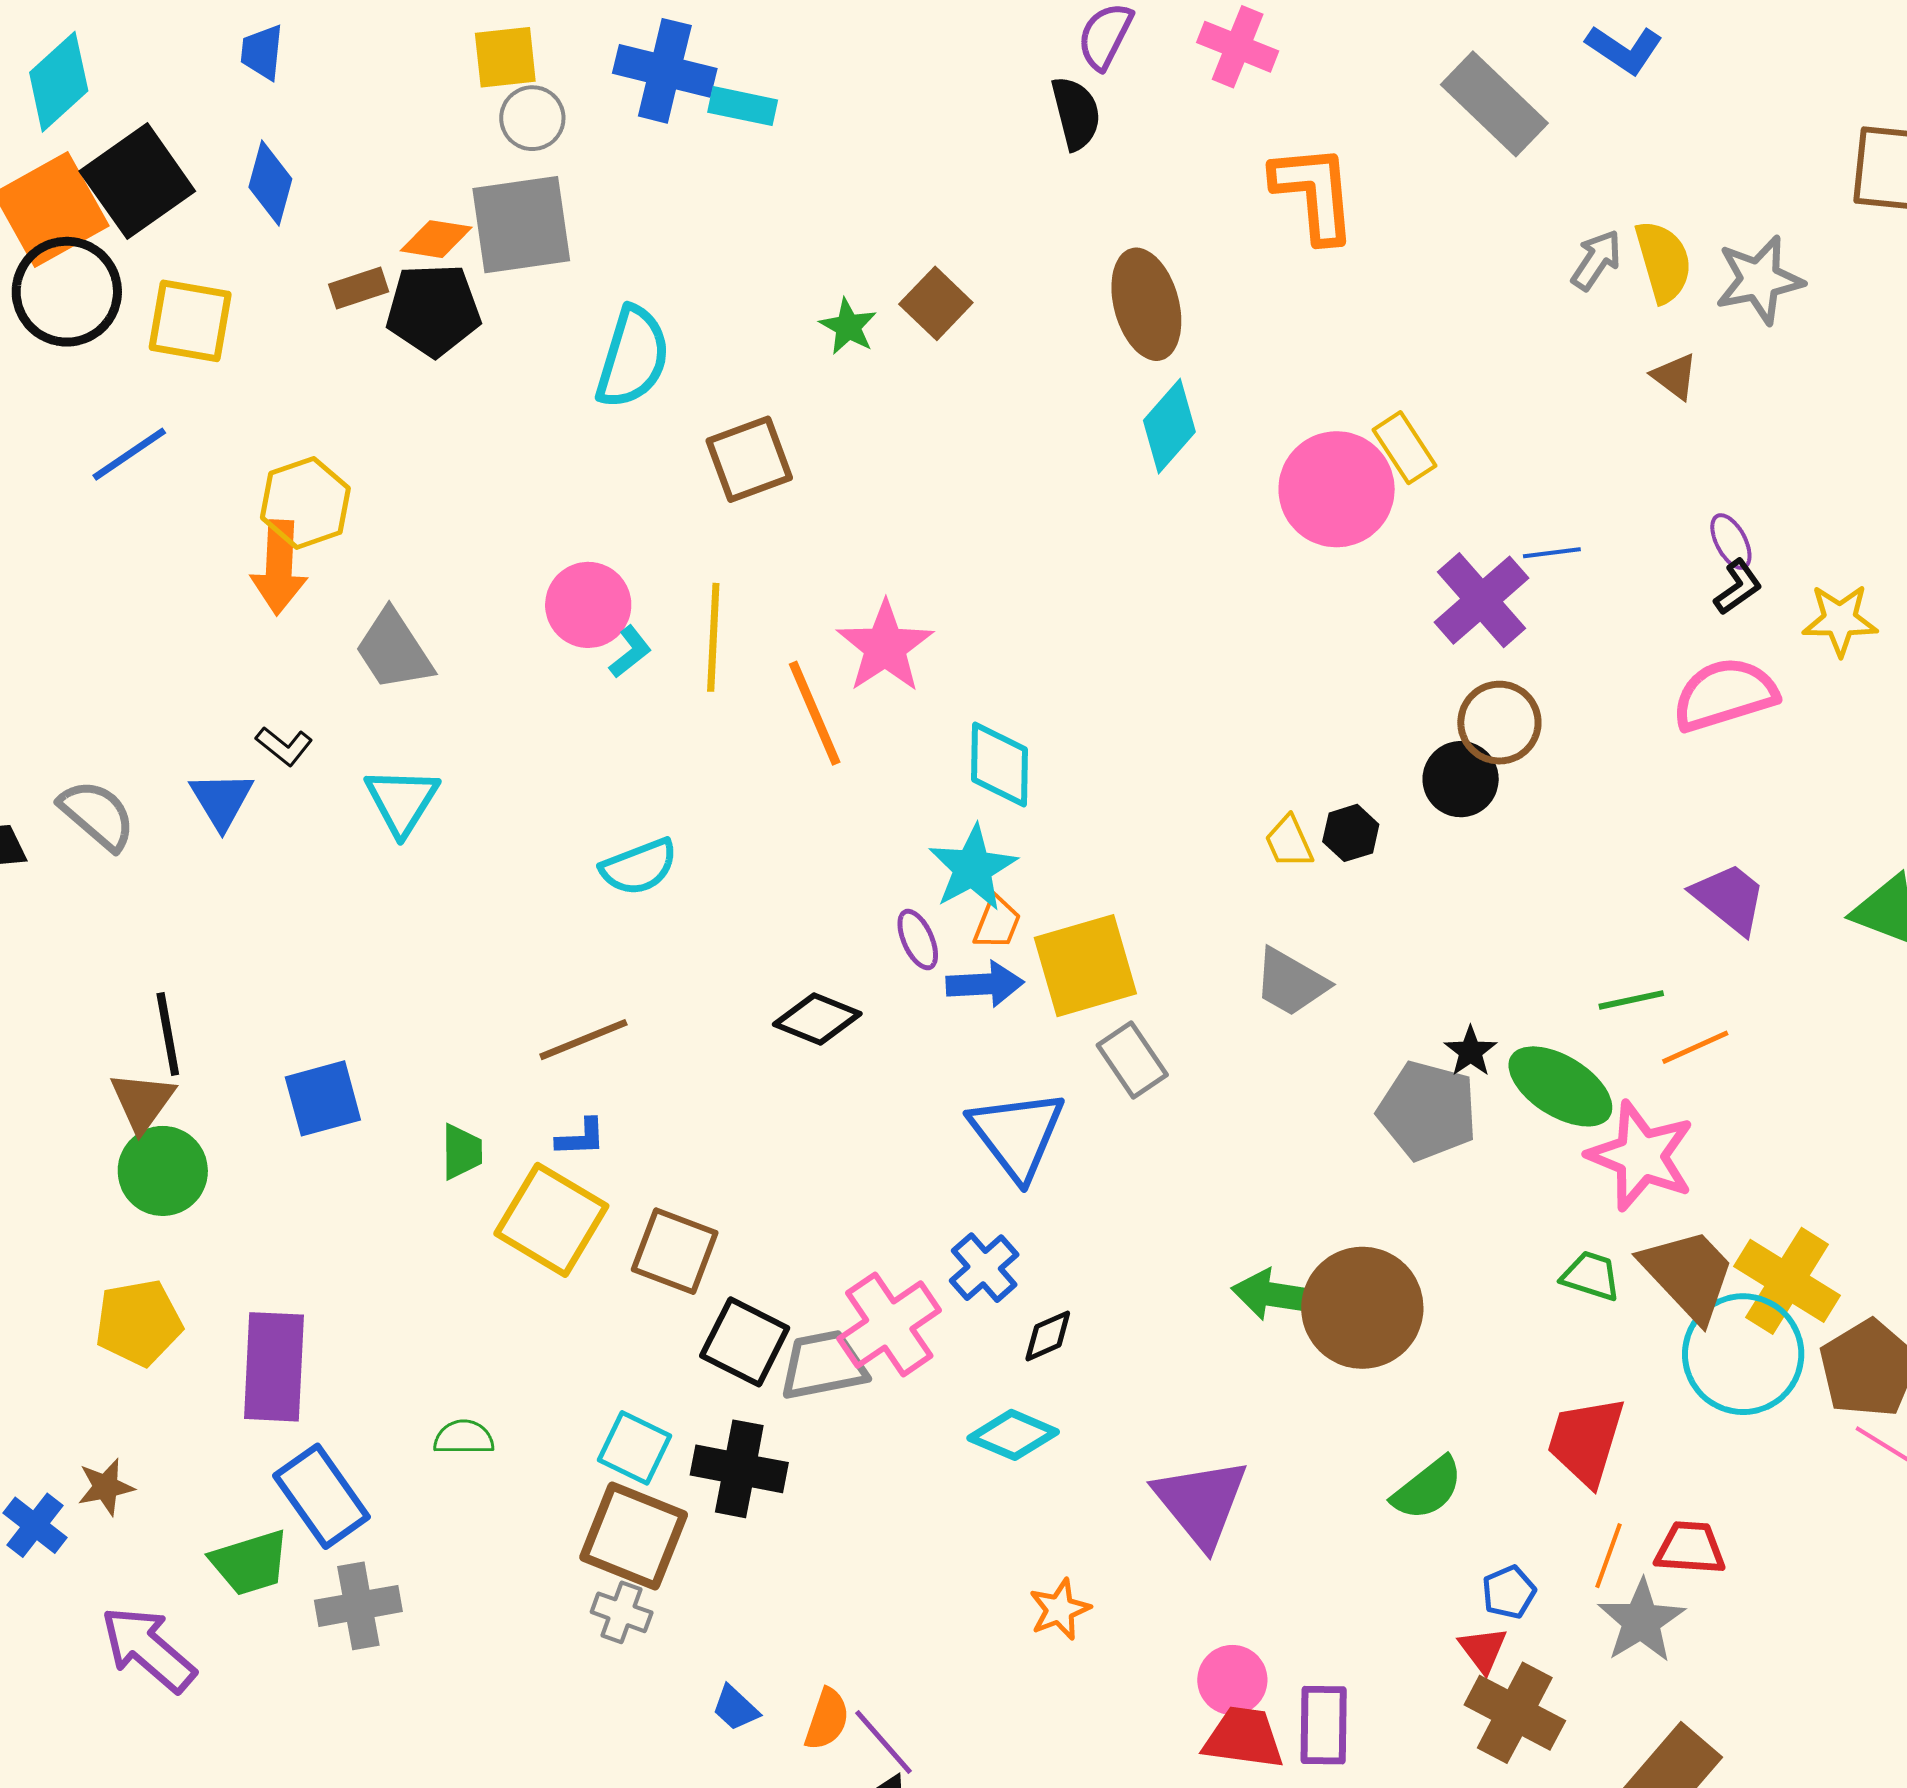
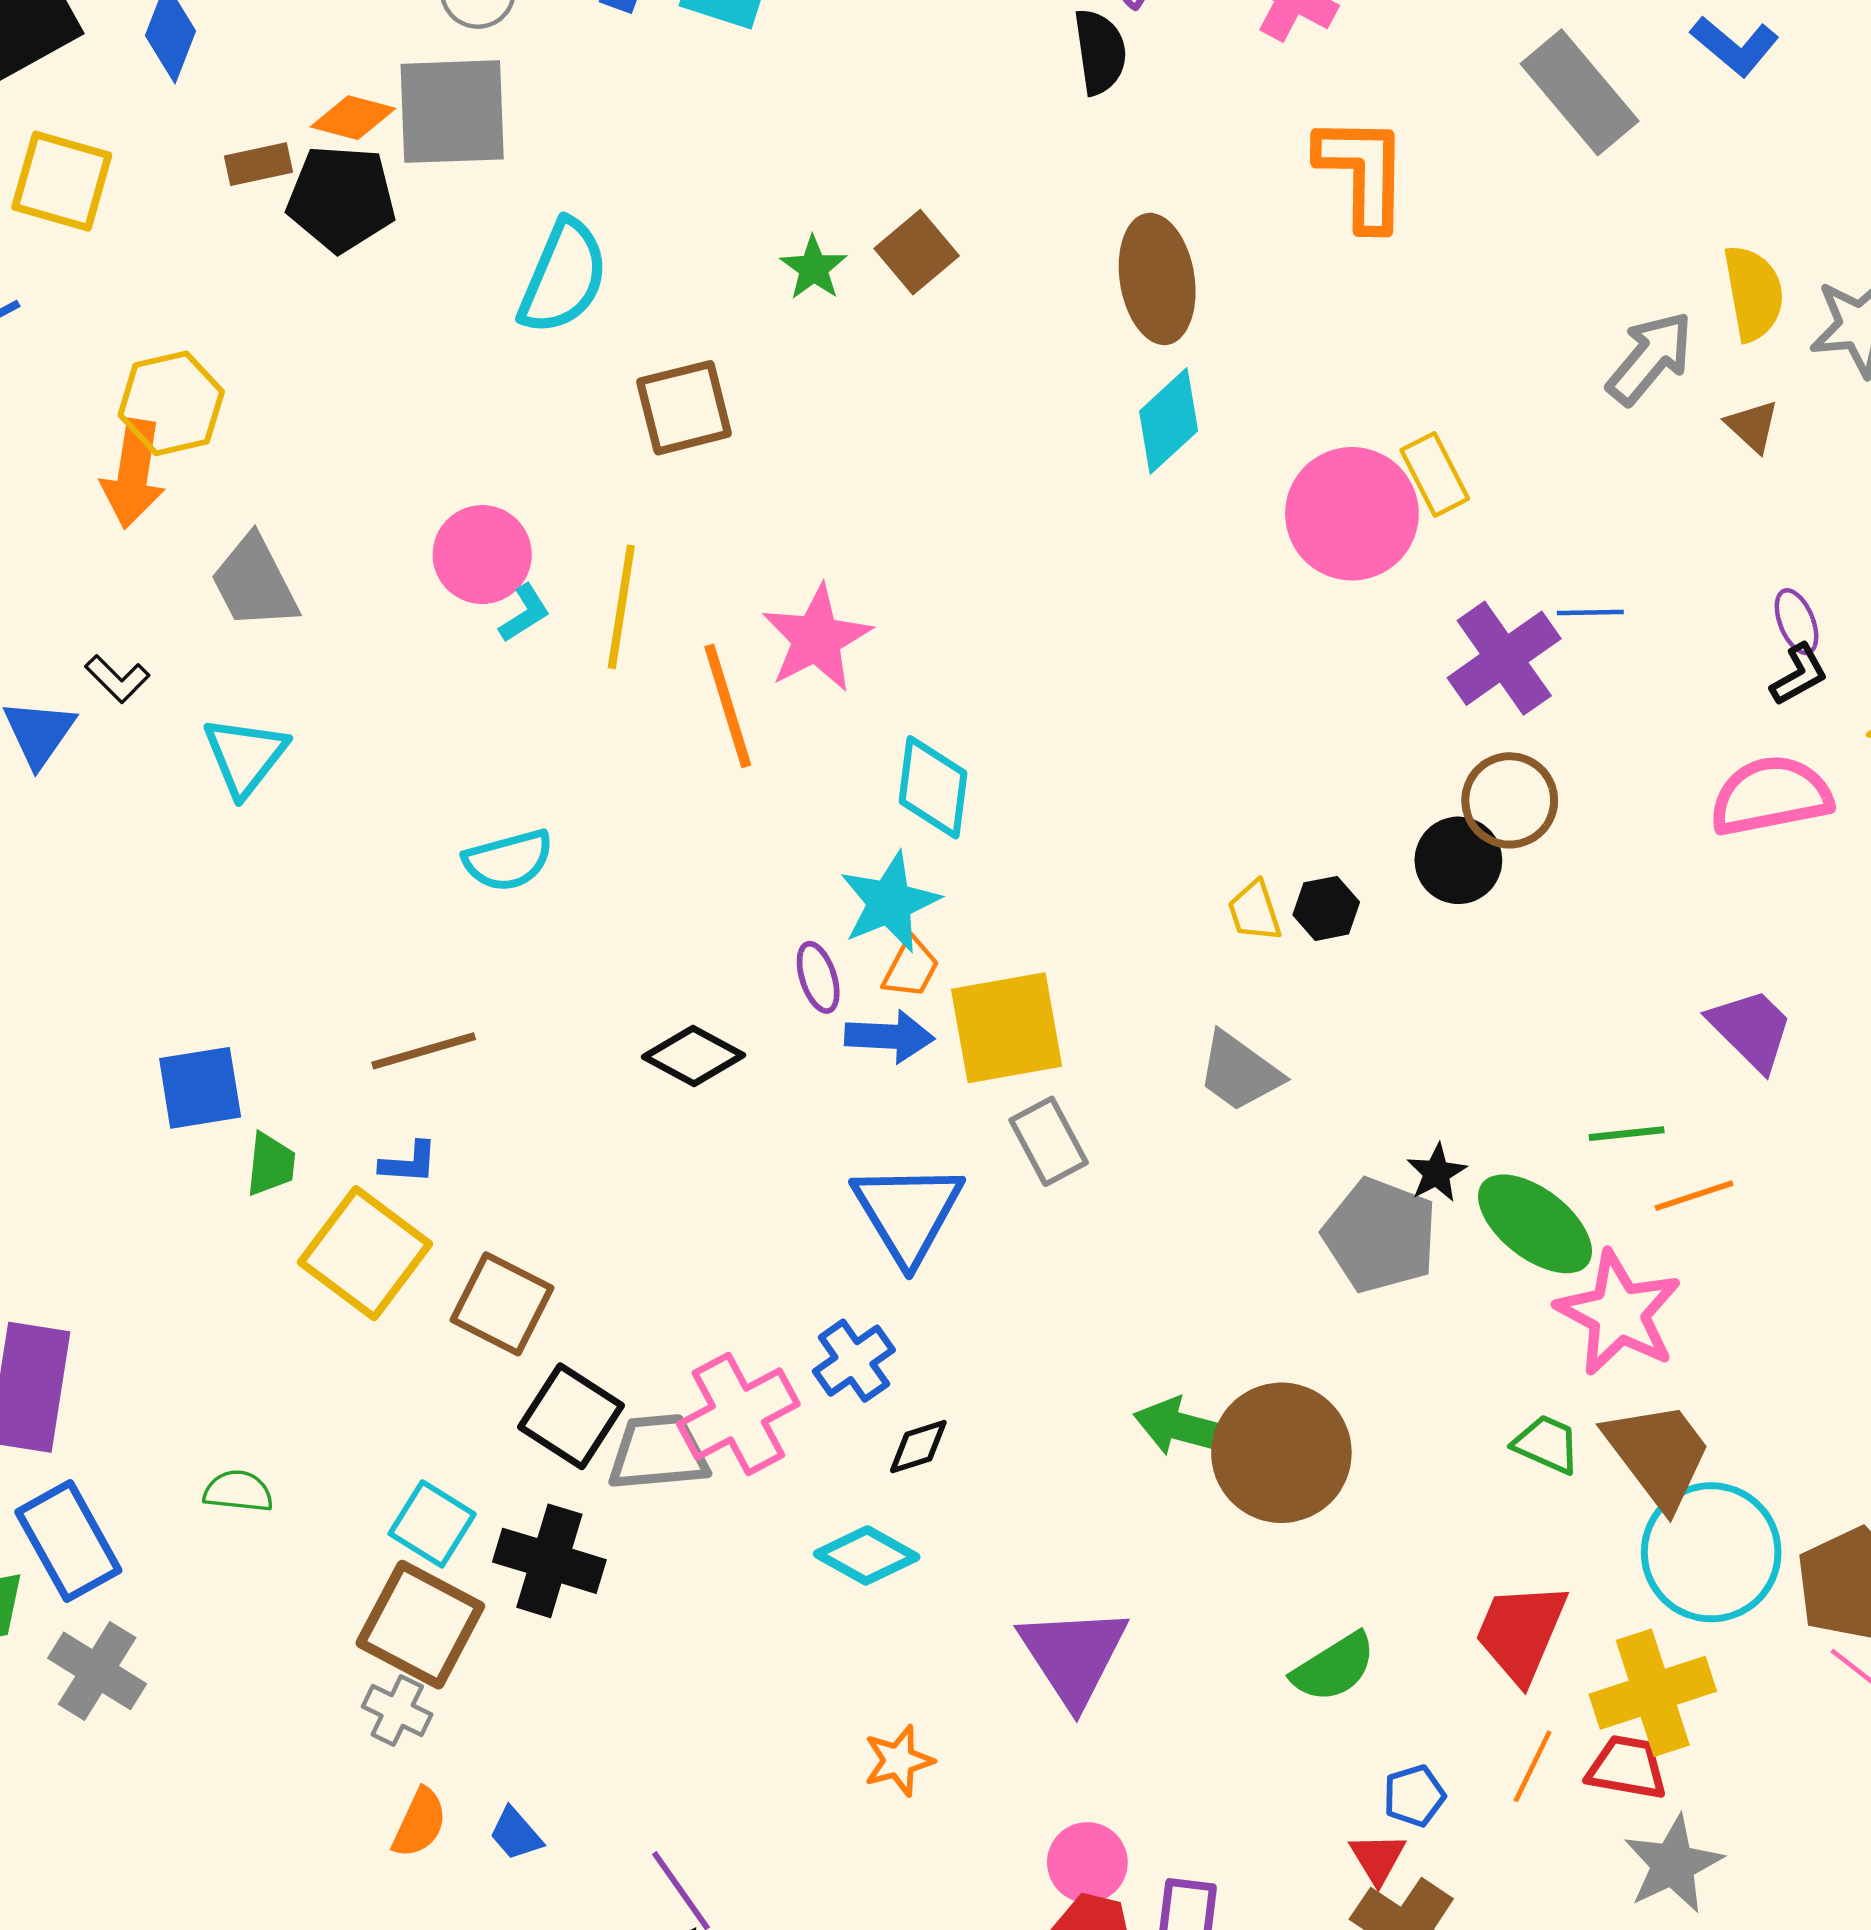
gray arrow: (1596, 260) -> (1650, 358), moved, size x1.4
blue square: (323, 1098) -> (200, 1088), moved
yellow cross: (1787, 1281) -> (1653, 1693), moved, turned 34
gray cross: (358, 1606) -> (97, 1671), turned 36
gray star: (1641, 1621) -> (1673, 1864), moved
orange semicircle: (827, 1719) -> (420, 1823), moved

